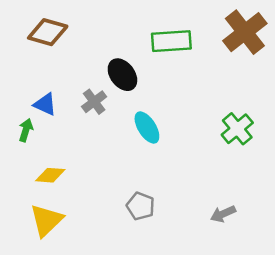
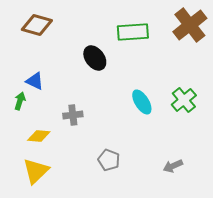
gray cross: (94, 102) -> (73, 115), moved, turned 30
cyan ellipse: (147, 128) -> (142, 102), moved

